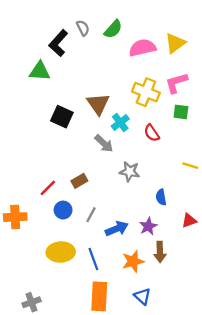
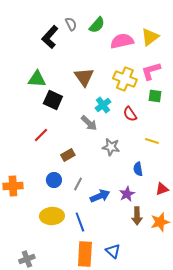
green triangle: (40, 71) -> (37, 79), moved
brown triangle: (98, 104) -> (84, 77), moved
yellow line: (190, 166) -> (152, 141), moved
red line: (48, 188) -> (41, 135), moved
orange star: (133, 261) -> (160, 222), moved
blue triangle: (142, 296) -> (113, 251), moved

